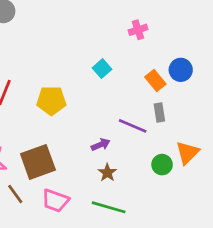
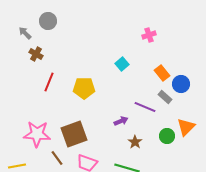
blue circle: (181, 70) -> (181, 84), moved
gray rectangle: (159, 113) -> (165, 97), turned -40
brown star: (107, 173) -> (135, 142), moved

